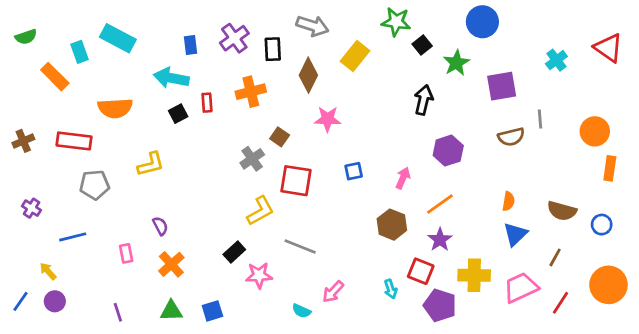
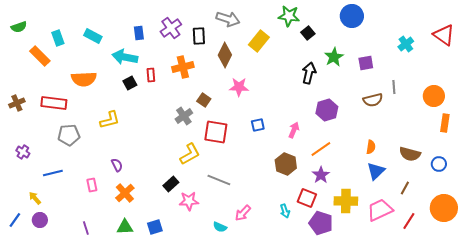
cyan rectangle: (118, 38) -> (93, 36), moved, size x0.7
green star: (456, 63) -> (334, 57), moved
purple square: (502, 86) -> (366, 63), size x0.7

